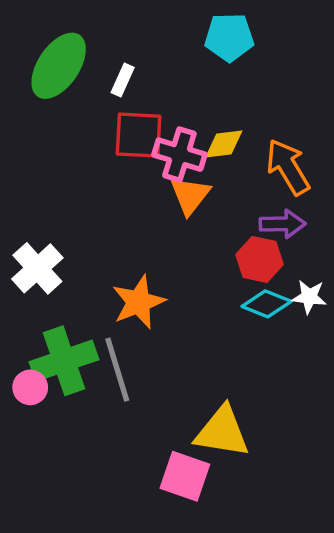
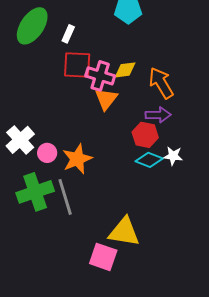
pink circle: (30, 387) -> (47, 153), moved

